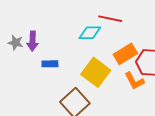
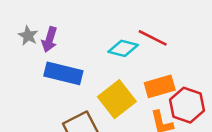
blue rectangle: (50, 64) -> (63, 73), size x1.8

